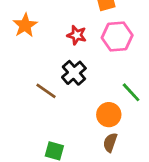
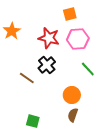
red star: (77, 35) -> (49, 38), size x1.5
green line: (131, 92) -> (88, 69), moved

